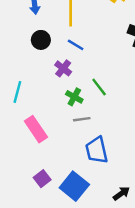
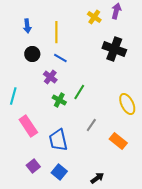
green line: (99, 87) -> (79, 92), turned 70
gray line: (82, 119) -> (91, 125), moved, turned -48
blue trapezoid: (97, 150) -> (58, 140), moved
blue square: (74, 186) -> (59, 172), size x0.7

